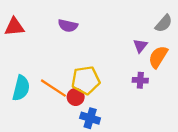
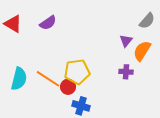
purple semicircle: (68, 26) -> (48, 23), moved, turned -48
red triangle: (14, 27) -> (13, 24), turned 36

